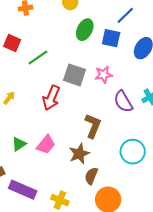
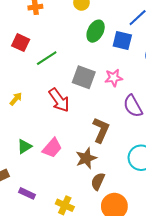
red arrow: (51, 98) -> (59, 100), turned -60
purple rectangle: (23, 190) -> (27, 193), size x0.6

